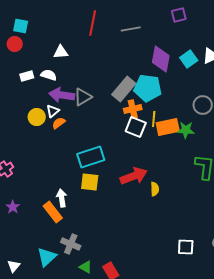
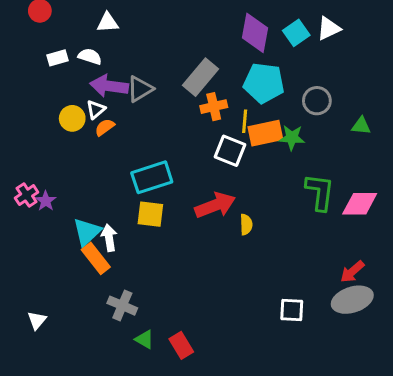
cyan pentagon: (148, 88) -> (264, 83), moved
white square: (136, 127) -> (230, 151), moved
purple star: (13, 207) -> (46, 201), moved
cyan triangle: (47, 257) -> (87, 232), moved
white triangle: (14, 266) -> (37, 320), moved

